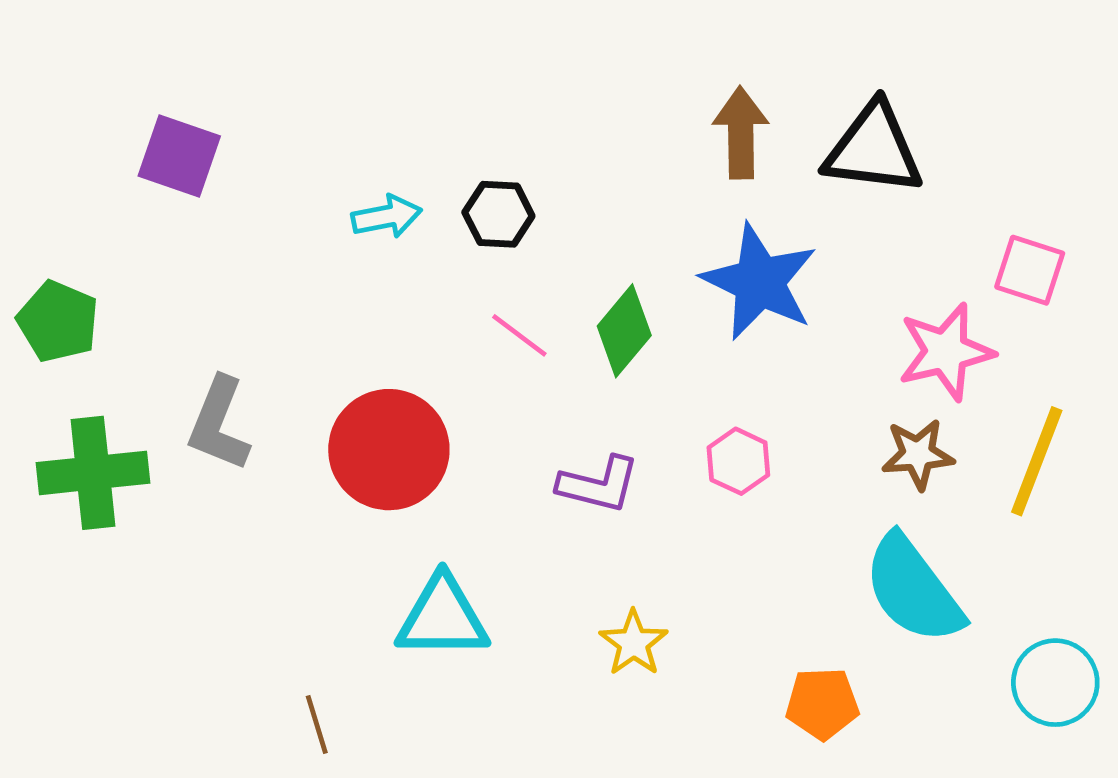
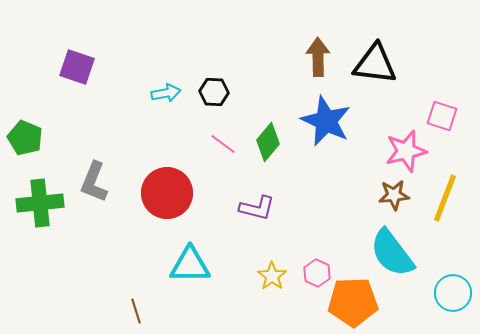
pink hexagon: (738, 461) -> (317, 273), moved
orange pentagon: (822, 704) -> (353, 302), size x1.6

